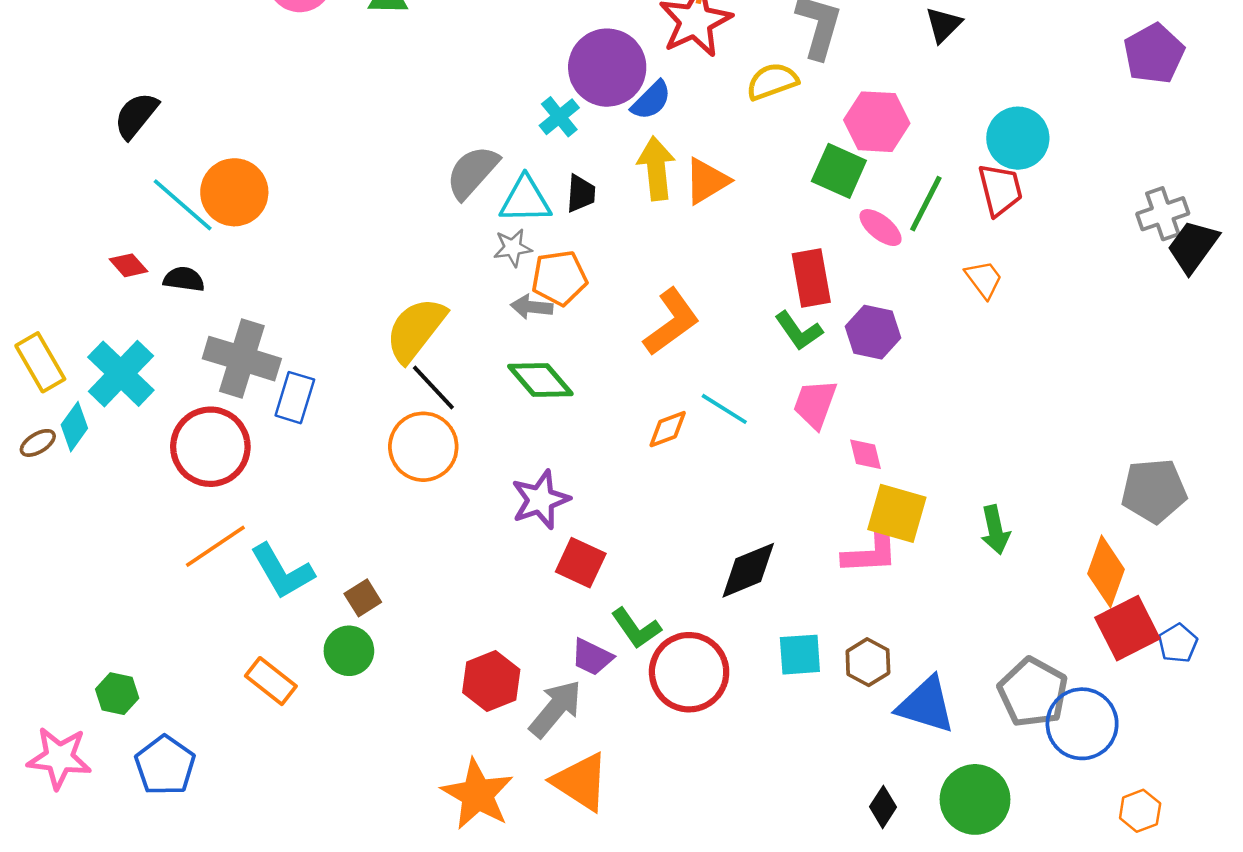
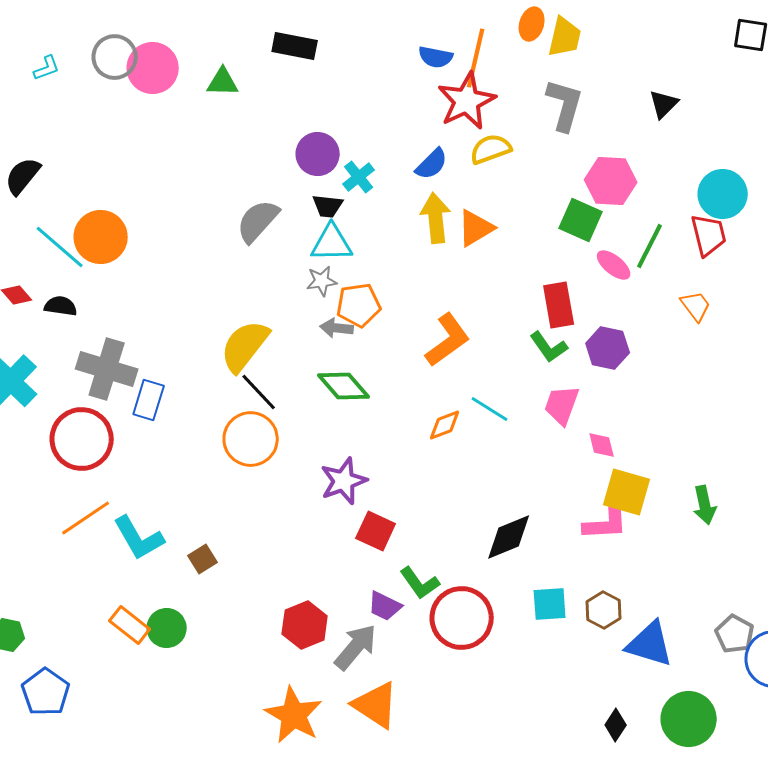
purple circle: (607, 68) -> (318, 154), moved, size x0.7
yellow semicircle: (772, 81) -> (491, 149), moved
gray semicircle: (472, 172) -> (258, 221), moved
black trapezoid: (581, 194) -> (328, 206), moved, turned 92
green circle: (349, 651) -> (167, 628), moved
gray pentagon: (1033, 692) -> (735, 634), size x0.7

